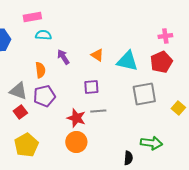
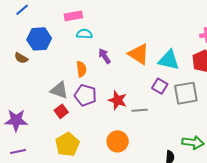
orange triangle: (97, 55) -> (139, 54), size x1.6
purple square: (91, 87) -> (160, 86), moved, turned 35
purple pentagon: (44, 96) -> (85, 95), turned 30
red star: (76, 118) -> (118, 100), moved

